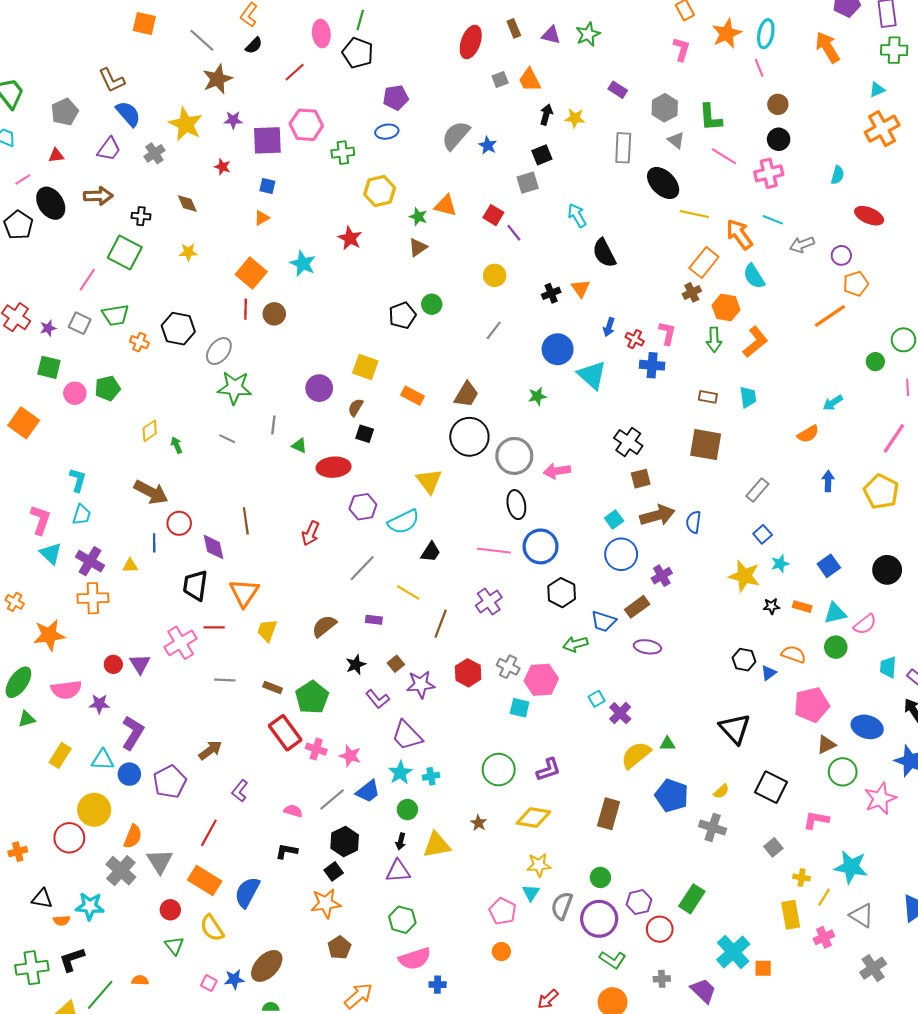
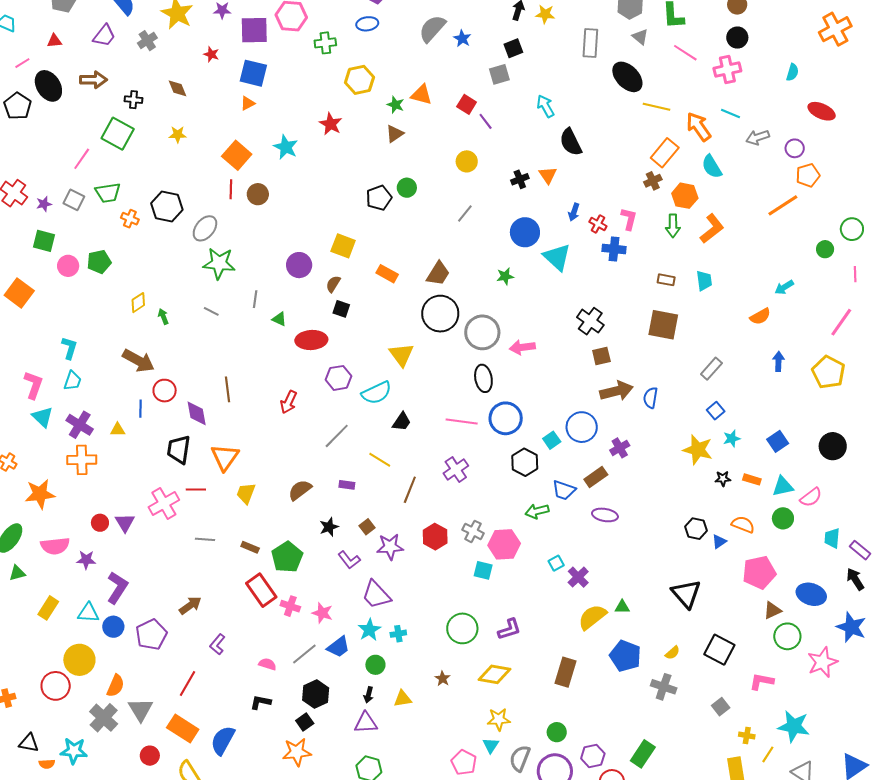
blue square: (267, 186) -> (253, 73), size x1.8
cyan square: (614, 519) -> (552, 440), moved
yellow triangle: (437, 845) -> (403, 699), size x0.7

